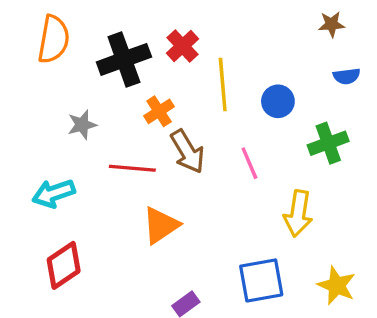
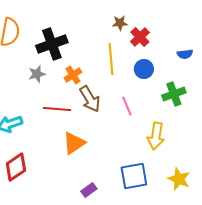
brown star: (332, 24) -> (120, 23), moved
red cross: (183, 46) -> (140, 37), moved
gray star: (82, 125) -> (37, 74), moved

